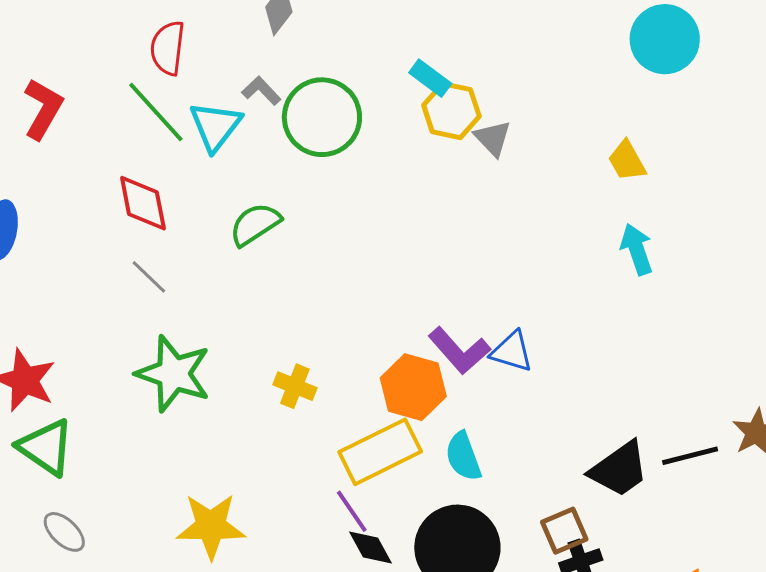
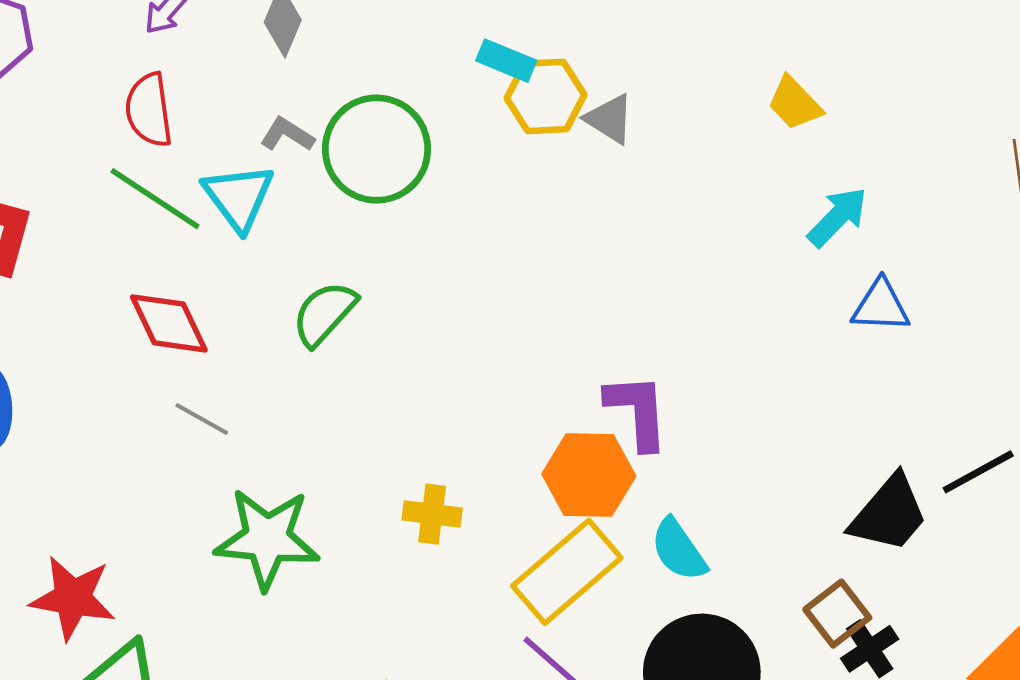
cyan arrow: (637, 249) -> (838, 217), turned 78
purple L-shape: (459, 351) -> (637, 411), turned -128
blue triangle: (512, 352) -> (881, 306), moved

